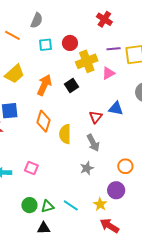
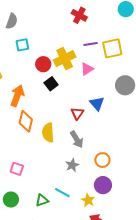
red circle: (70, 43) -> (43, 64), moved
orange arrow: (44, 85) -> (17, 96), moved
blue triangle: (116, 109) -> (97, 104), turned 42
orange circle: (125, 166) -> (102, 160), moved
green circle: (29, 205) -> (11, 200), moved
cyan line: (71, 205) -> (62, 193), moved
green triangle: (47, 206) -> (42, 200), moved

